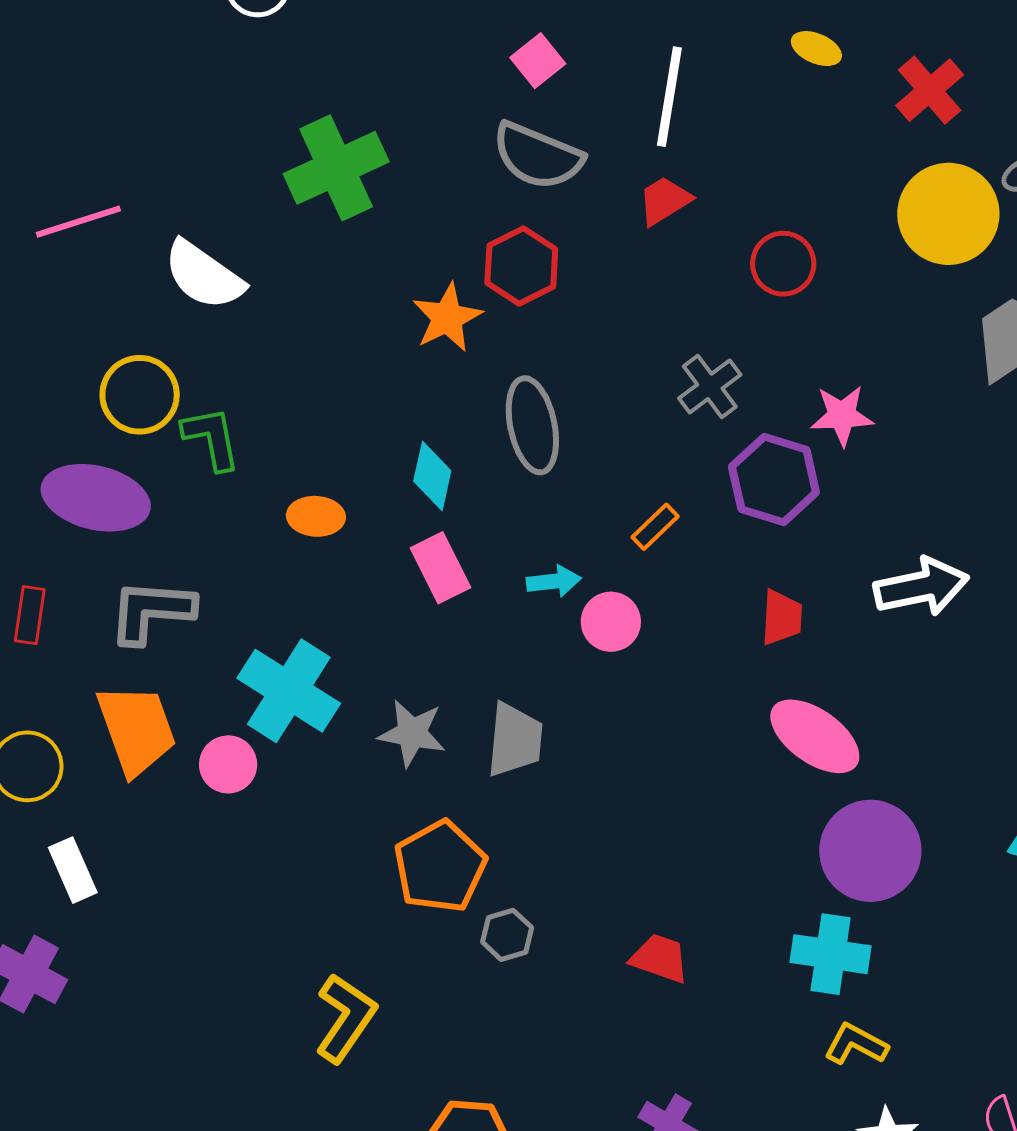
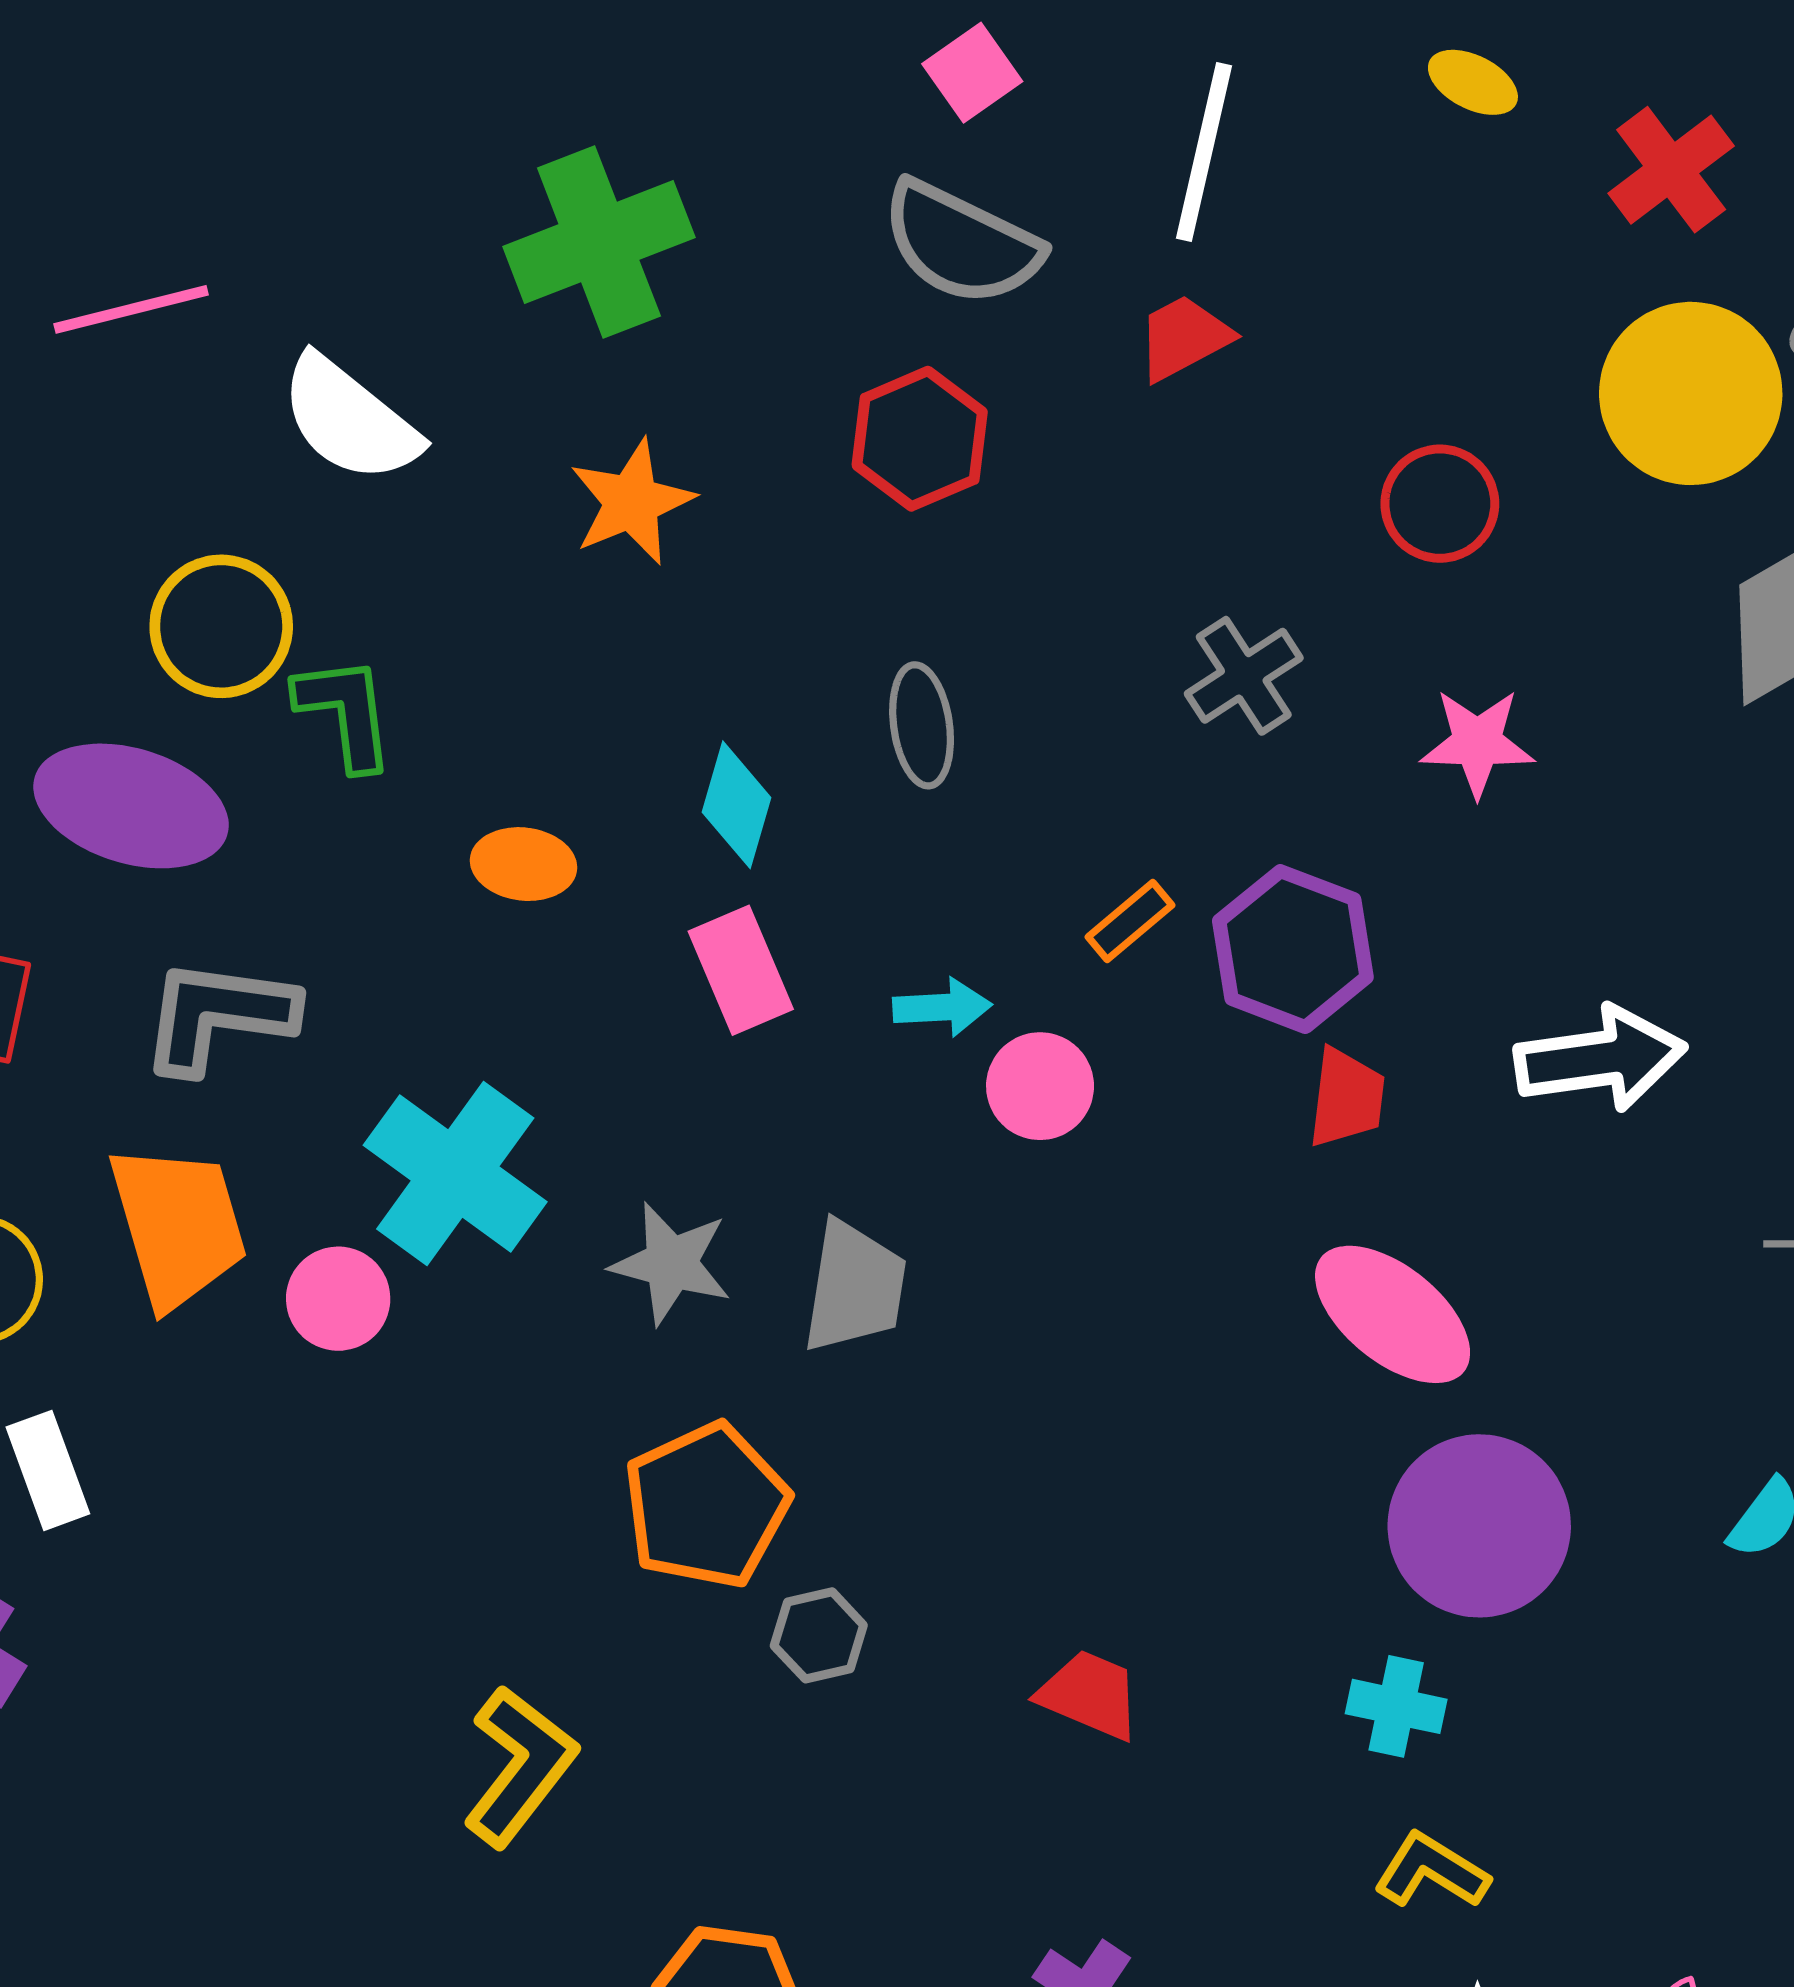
red circle: (783, 264) -> (1440, 504), moved
orange star: (447, 318) -> (632, 502), moved
gray ellipse: (532, 425) -> (922, 725), size x0.7
purple hexagon: (774, 480) -> (1293, 949), moved
cyan cross: (831, 954) -> (1396, 1706), size x0.7

